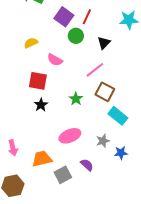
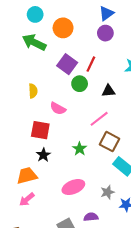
yellow semicircle: (31, 43) -> (33, 91), turned 112
black triangle: (104, 43) -> (108, 91), turned 40
pink arrow: (13, 148) -> (27, 199), moved, turned 63
orange trapezoid: (42, 159) -> (27, 176), moved
purple semicircle: (87, 165) -> (91, 217), turned -48

